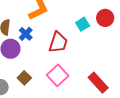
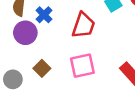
pink square: (58, 75) -> (82, 66), turned 30

